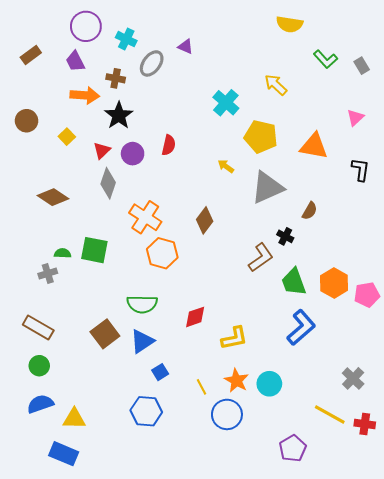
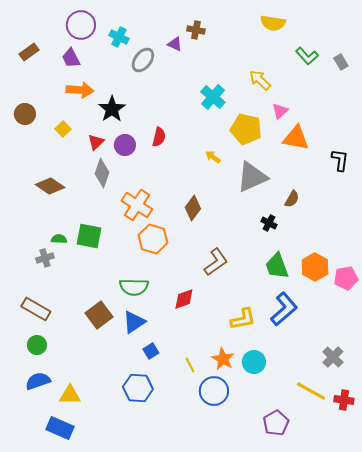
brown cross: (116, 78) -> (196, 30), moved
pink triangle: (355, 118) -> (280, 111), moved
brown L-shape: (261, 258) -> (216, 262), moved
yellow L-shape: (234, 338) -> (243, 319), moved

